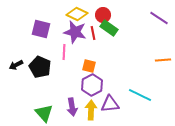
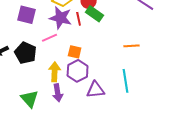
pink line: (64, 52) -> (50, 38), turned 63
orange line: (163, 60) -> (132, 46), moved
cyan line: (140, 95) -> (126, 81), turned 55
yellow arrow: (91, 110) -> (55, 72), moved

